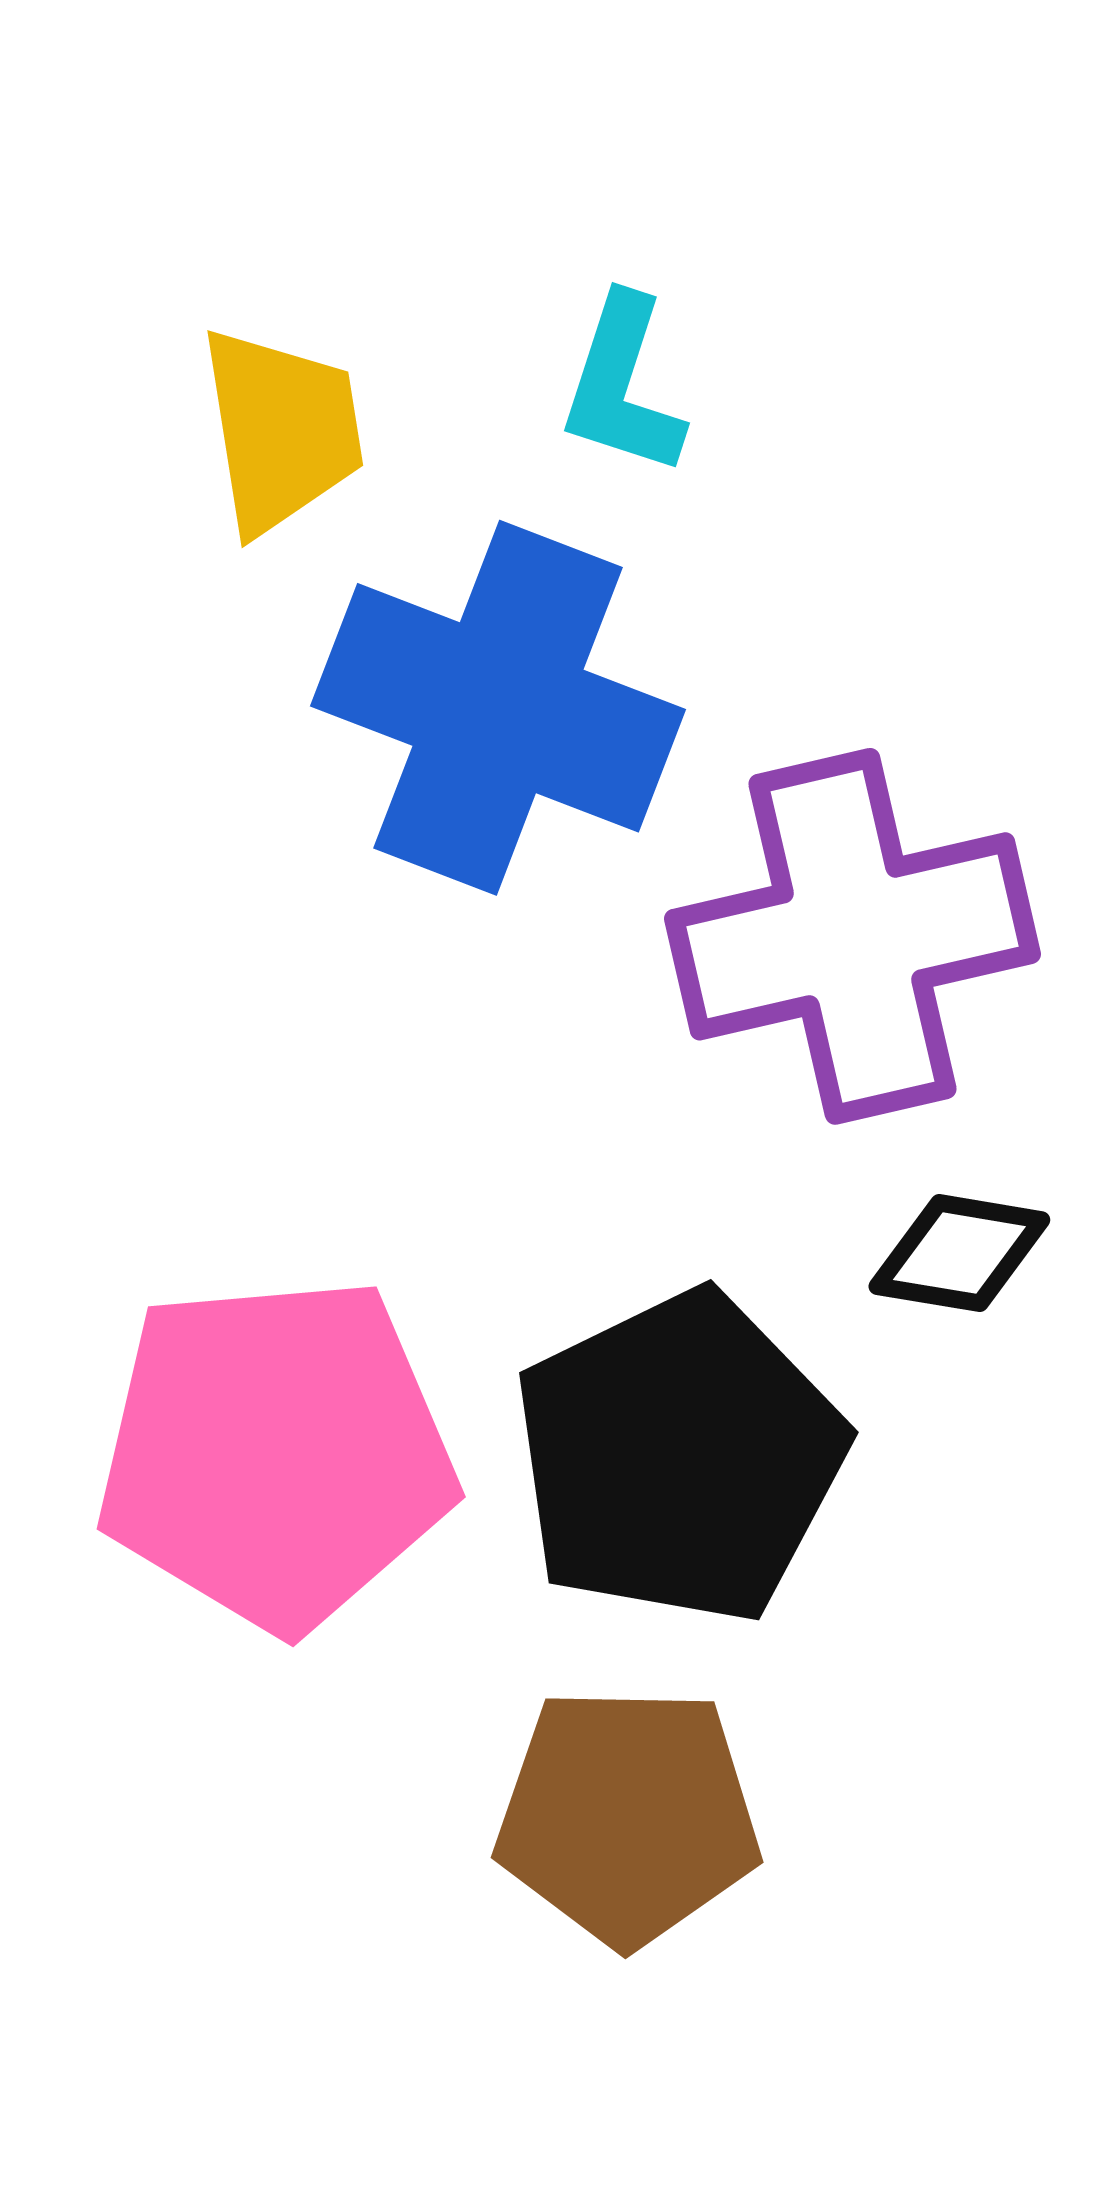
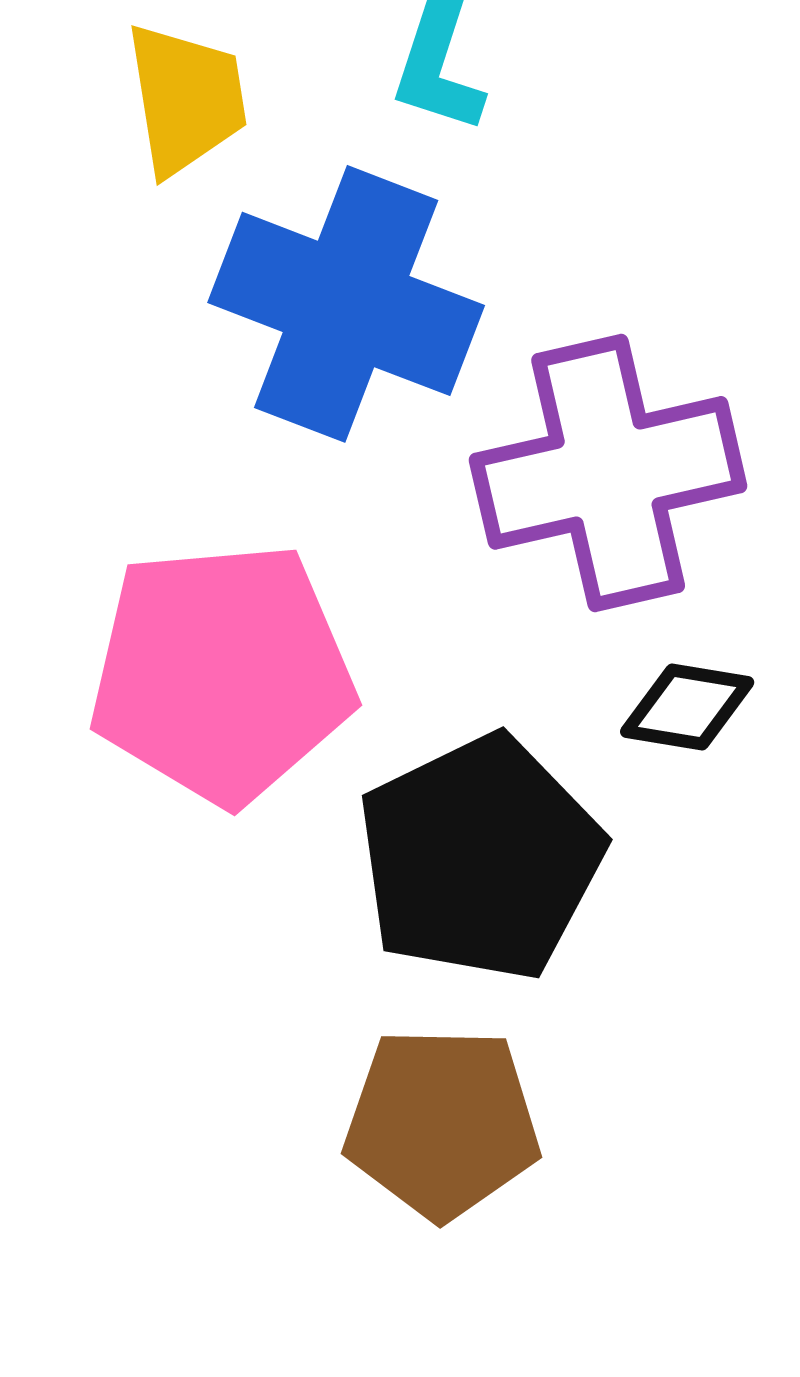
pink pentagon: (276, 1453) -> (222, 673), moved

